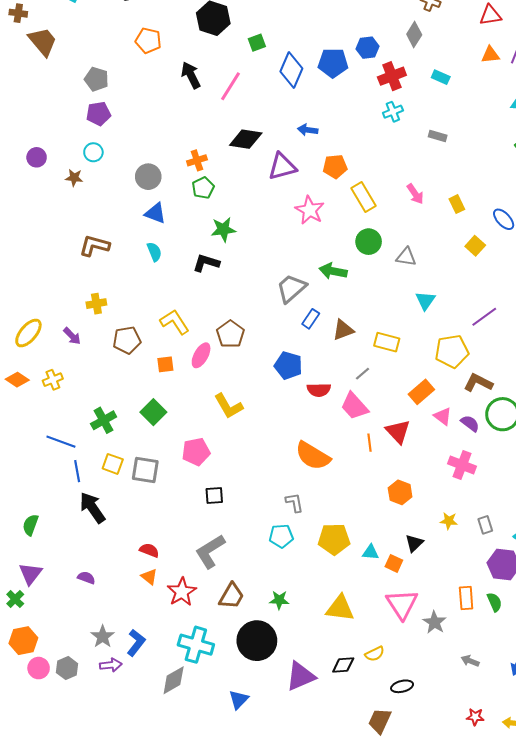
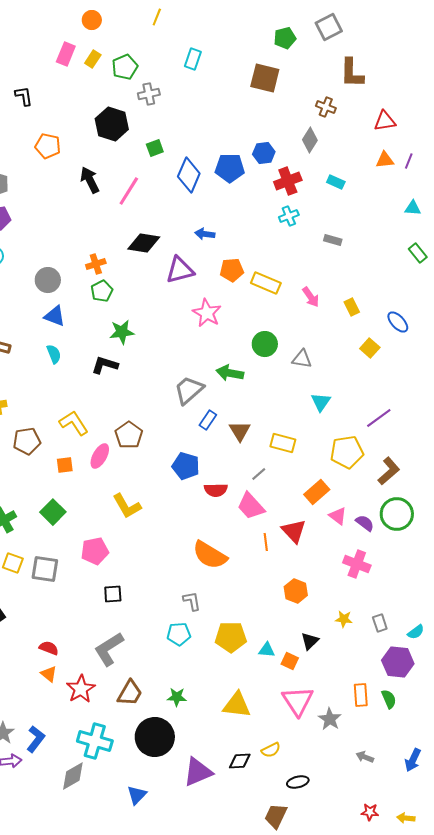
yellow rectangle: (363, 197) -> (266, 283), moved, turned -36
brown triangle: (343, 330) -> (240, 431), turned -40
brown L-shape: (478, 383) -> (389, 471), moved, turned 112

